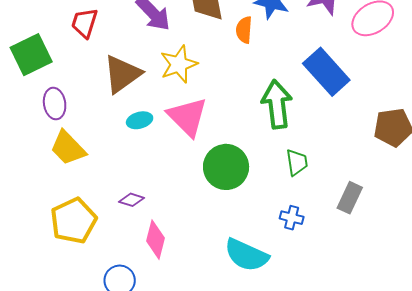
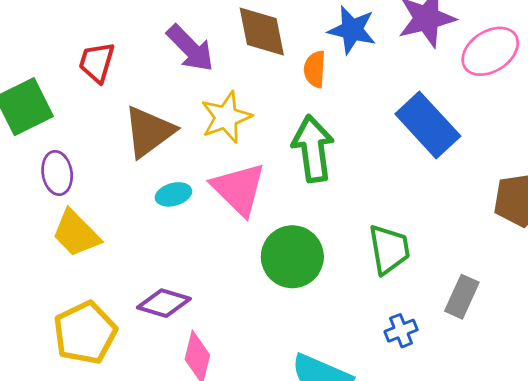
green arrow: (277, 104) -> (313, 149), moved
green trapezoid: (297, 162) -> (389, 249), size x1.4
purple diamond: (132, 200) -> (164, 303), size x1.5
blue cross: (292, 218) -> (401, 331), moved, turned -35

